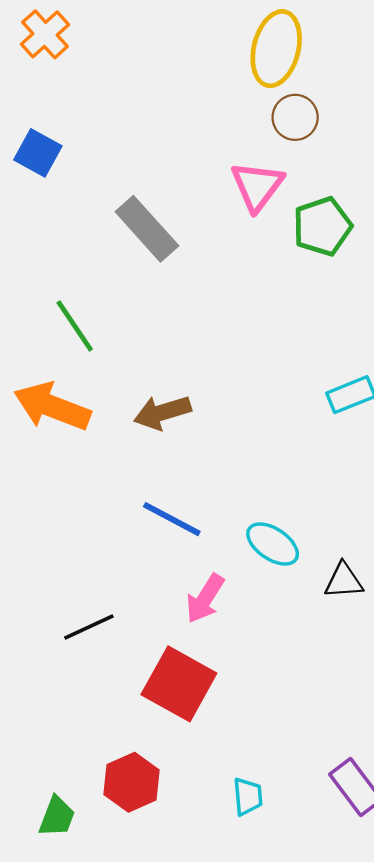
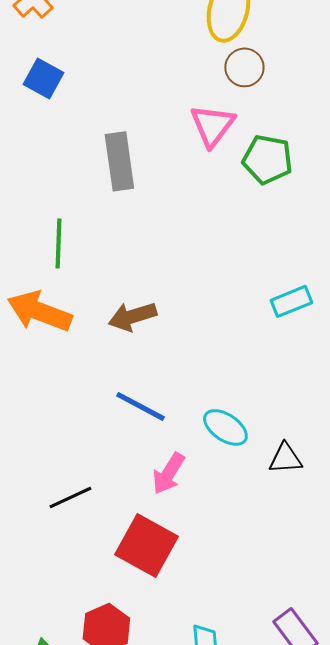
blue square: (38, 153) -> (43, 78), moved
green pentagon: (322, 226) -> (267, 159), turned 30
gray rectangle: (147, 229) -> (119, 161), turned 34
green line: (75, 326) -> (58, 243), turned 36

